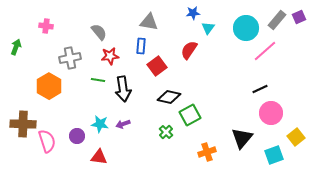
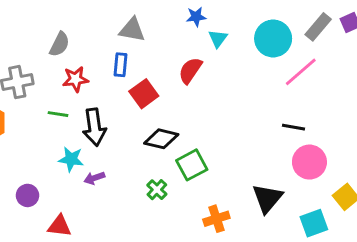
gray semicircle: (99, 32) -> (59, 44), turned 66
black line: (260, 89) -> (293, 127), turned 35
cyan star: (100, 124) -> (71, 159), moved

